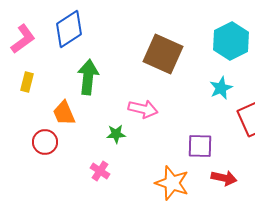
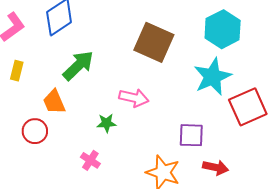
green arrow: (88, 77) -> (78, 66), turned 40
cyan star: (221, 88) -> (212, 77), size x1.6

